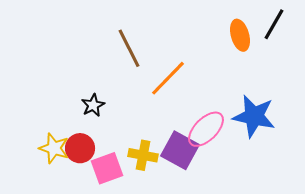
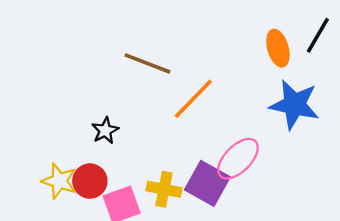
brown line: (129, 48) -> (147, 63), turned -42
blue star: (254, 116) -> (294, 105), moved

